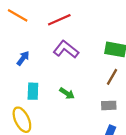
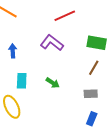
red line: (59, 20) -> (65, 16), moved
blue arrow: (23, 58) -> (13, 51), turned -40

